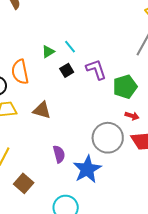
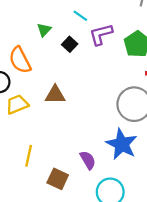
cyan line: (70, 47) -> (80, 16), moved
purple L-shape: (96, 69) -> (101, 34), turned -70
purple semicircle: (59, 154) -> (88, 160), moved

